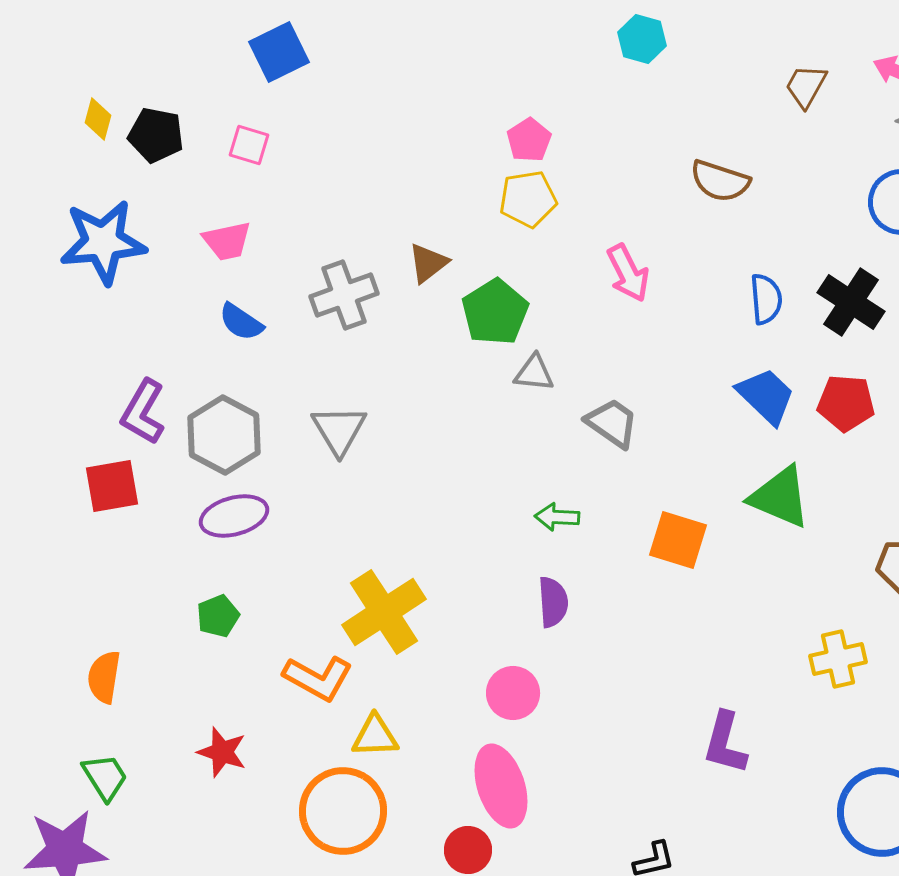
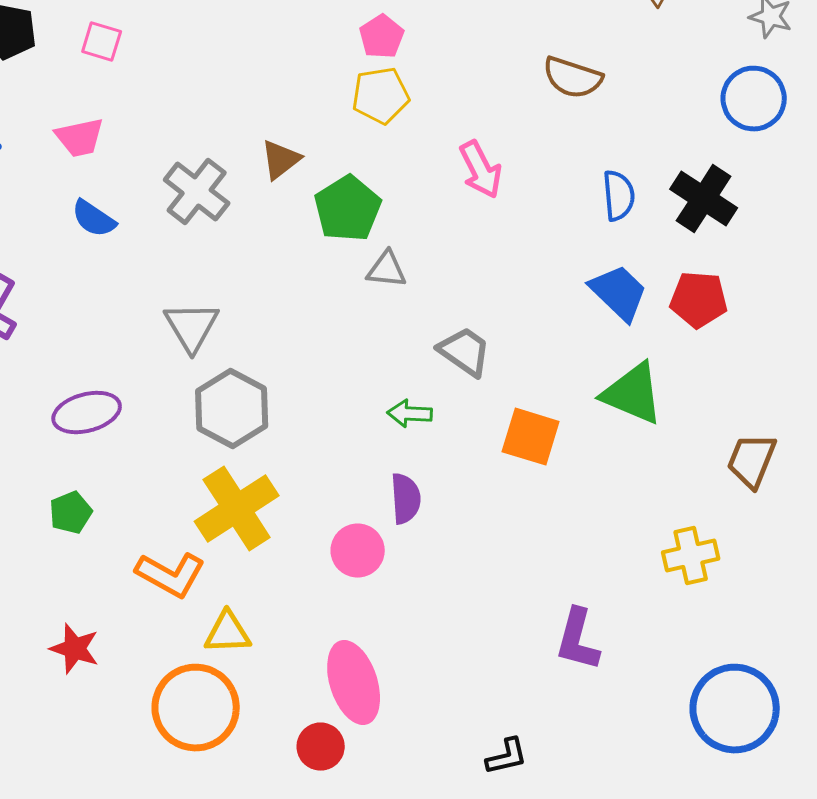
gray cross: (344, 295) -> (197, 192), turned -32
gray trapezoid: (612, 423) -> (465, 352), moved
gray hexagon: (224, 435) -> (232, 409), moved
pink circle: (513, 693) -> (358, 551), moved

